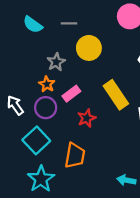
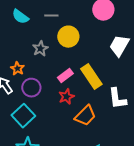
orange star: (47, 84) -> (17, 69), moved
pink rectangle: (71, 94) -> (65, 76), moved
orange trapezoid: (75, 156) -> (85, 116), moved, turned 35

